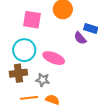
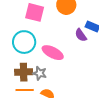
brown cross: (18, 73) -> (24, 72), moved

